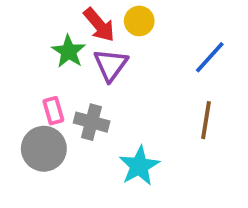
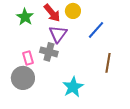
green star: (69, 51) -> (25, 17), moved
blue line: (210, 57) -> (96, 30), moved
gray cross: (92, 122) -> (49, 52), moved

